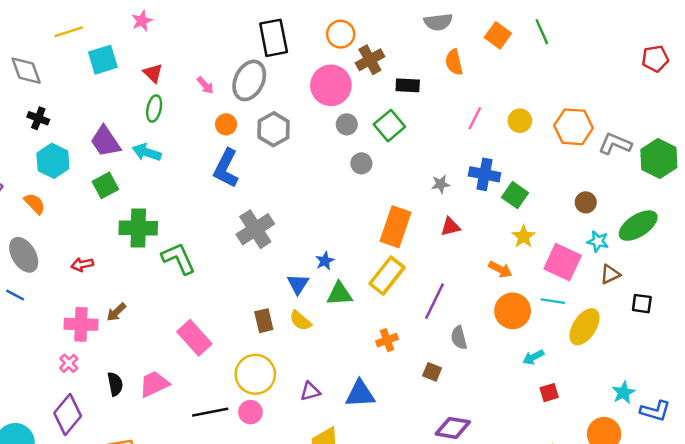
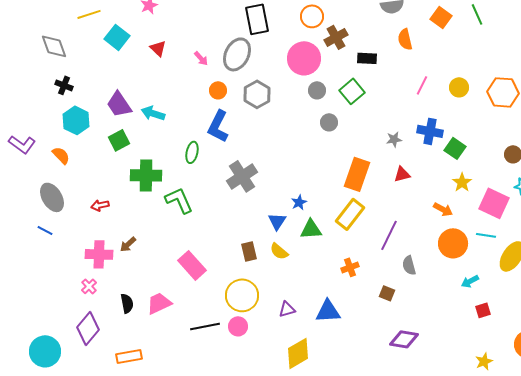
cyan square: (103, 60) -> (117, 37), turned -35
green ellipse: (154, 109) -> (192, 152), moved

